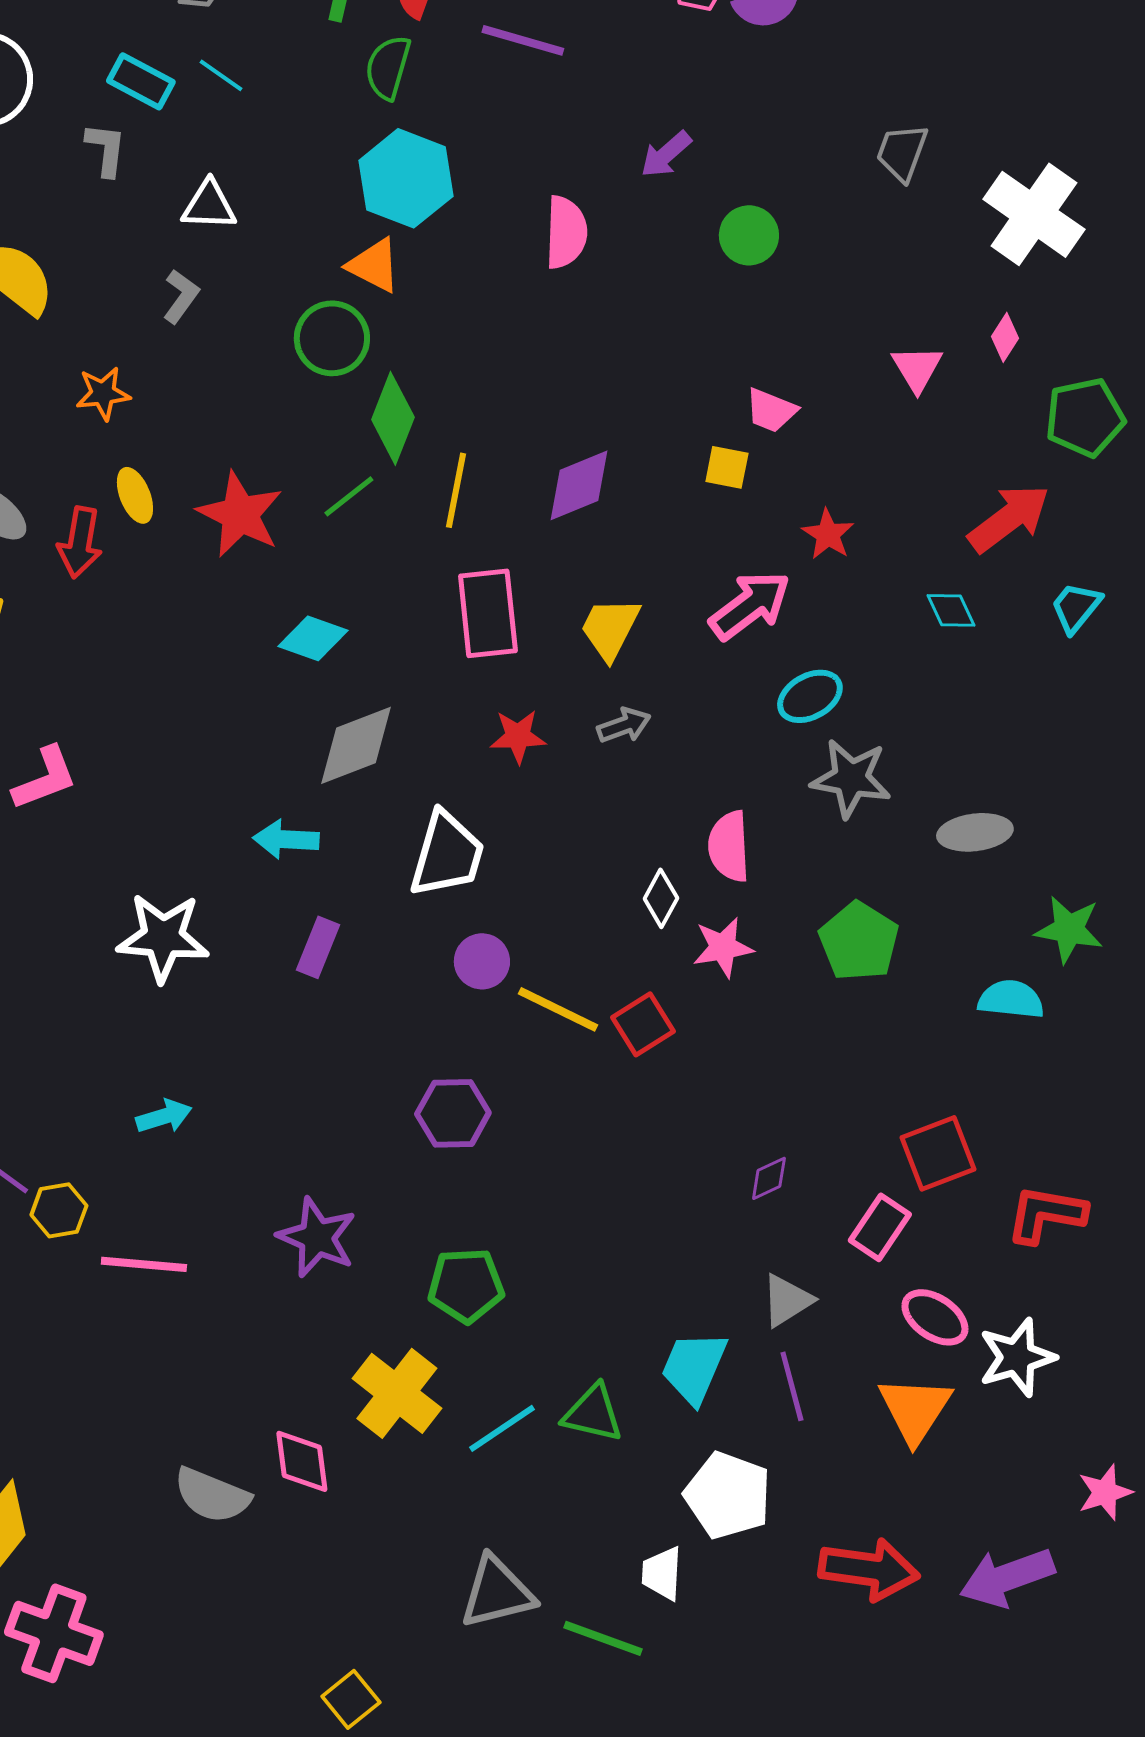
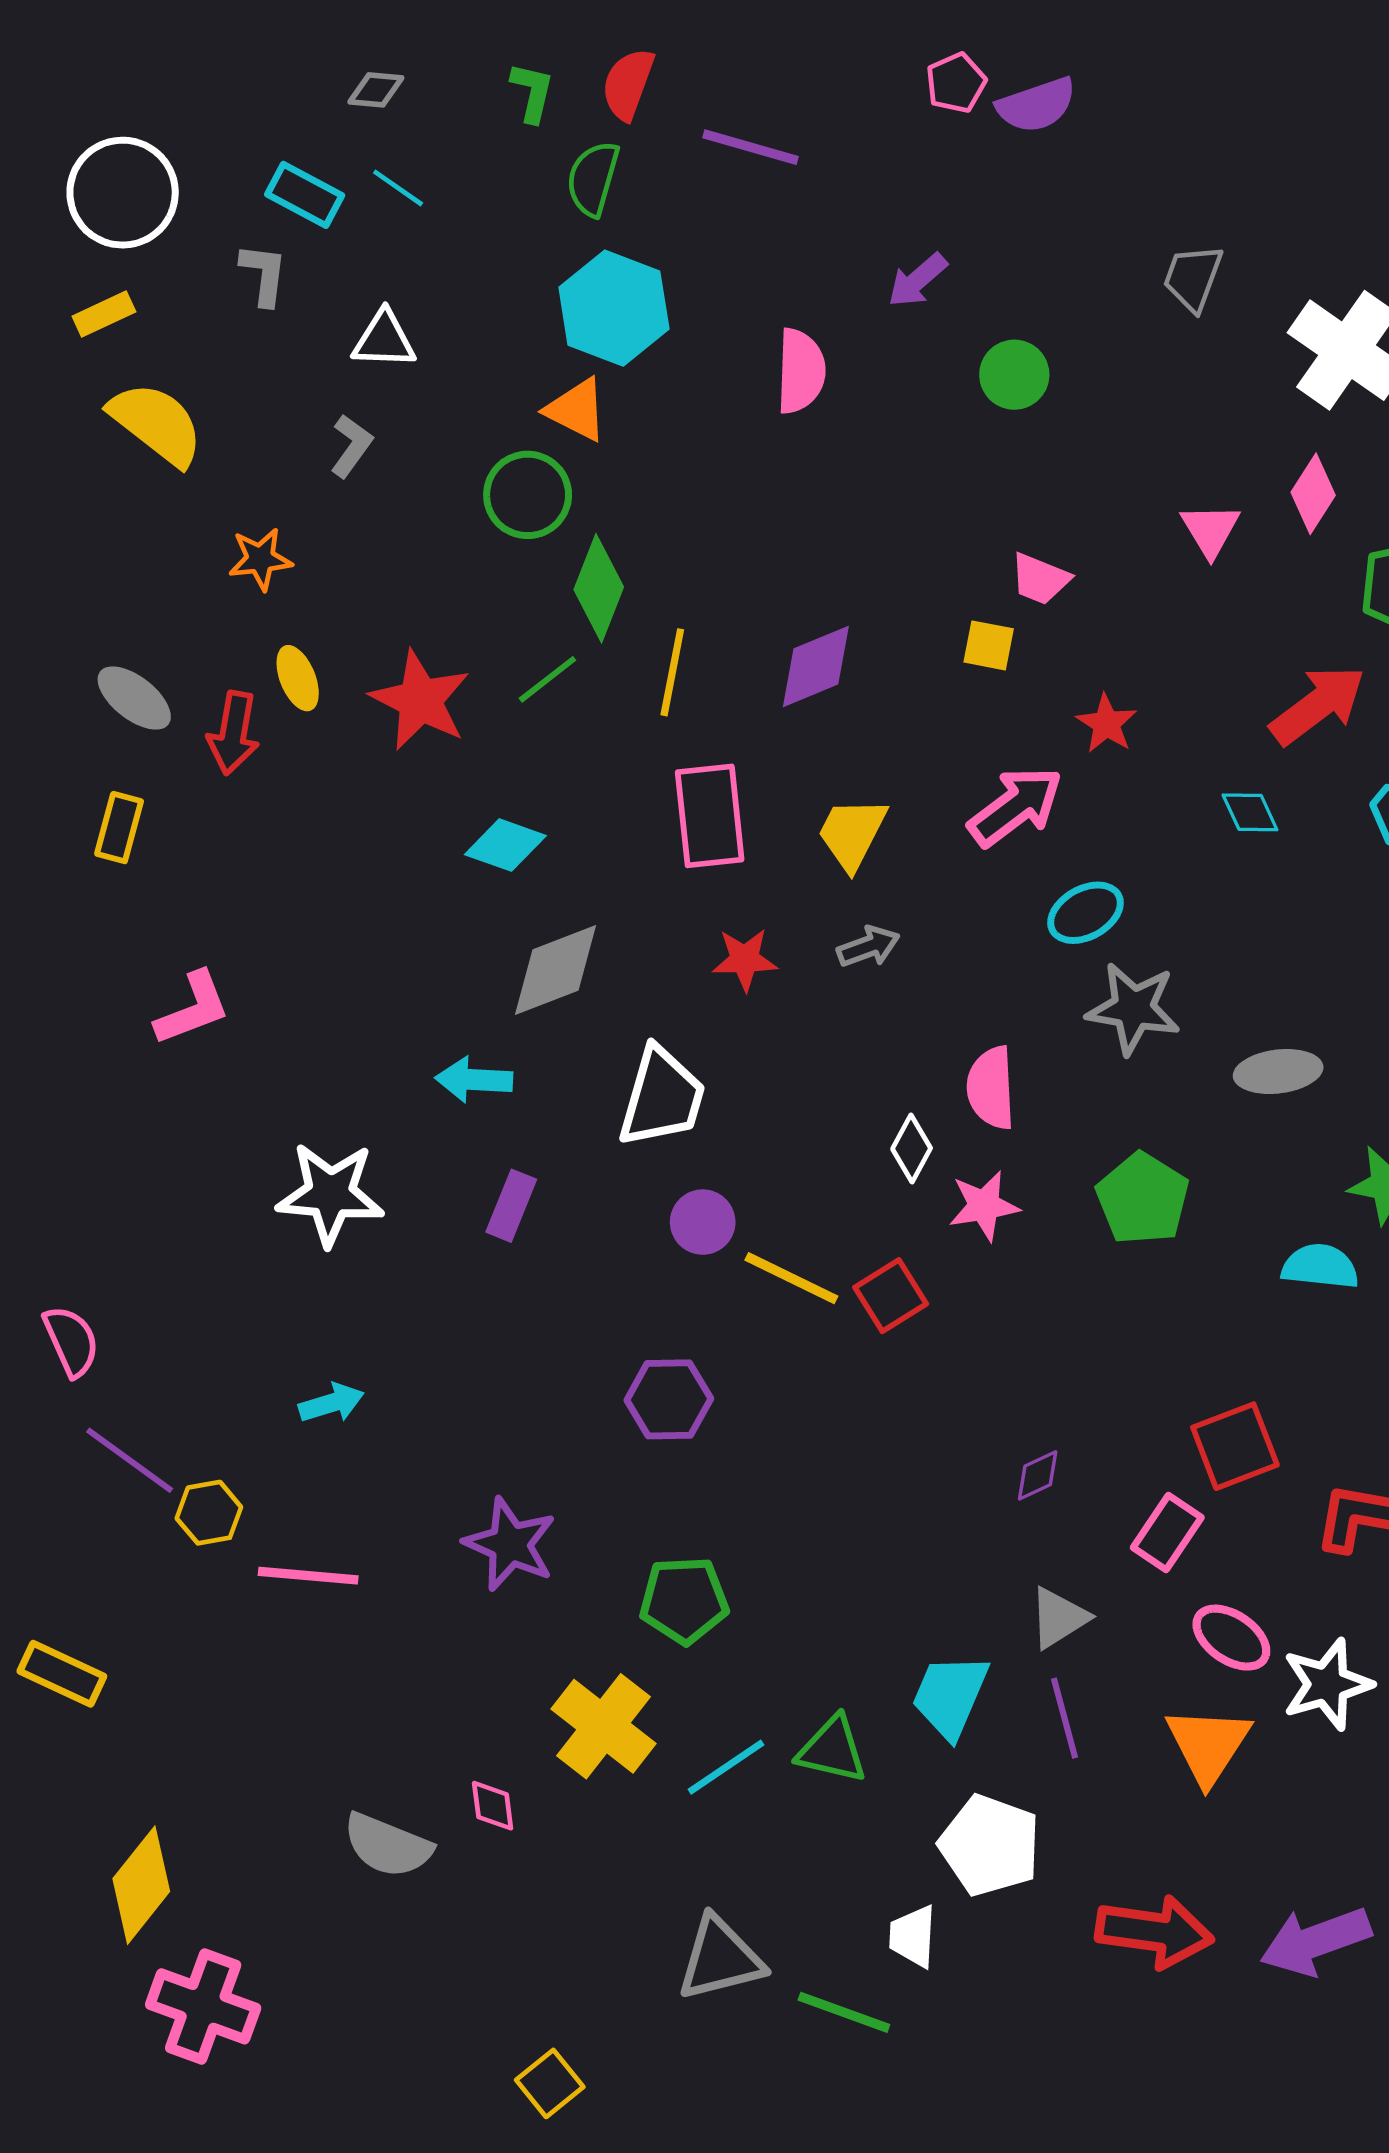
pink diamond: (1005, 337) -> (1313, 494), size x1.4
pink diamond: (302, 1461) -> (493, 1806), size x0.7

